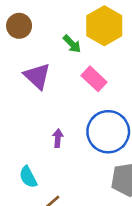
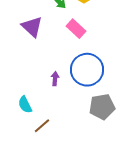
purple arrow: (58, 138) -> (55, 79), moved

